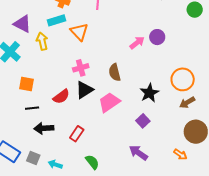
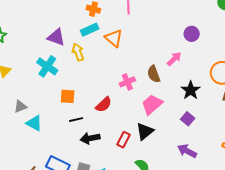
pink arrow: (137, 43) -> (174, 59), moved
pink cross: (81, 68) -> (127, 82), moved
black triangle: (84, 90) -> (145, 131), moved

